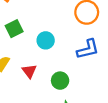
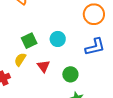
green square: (14, 29) -> (29, 41), moved

